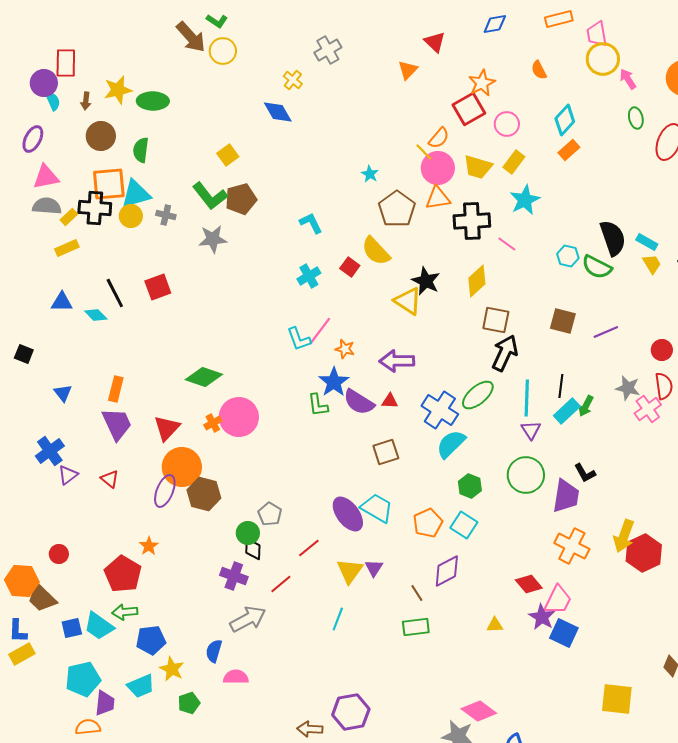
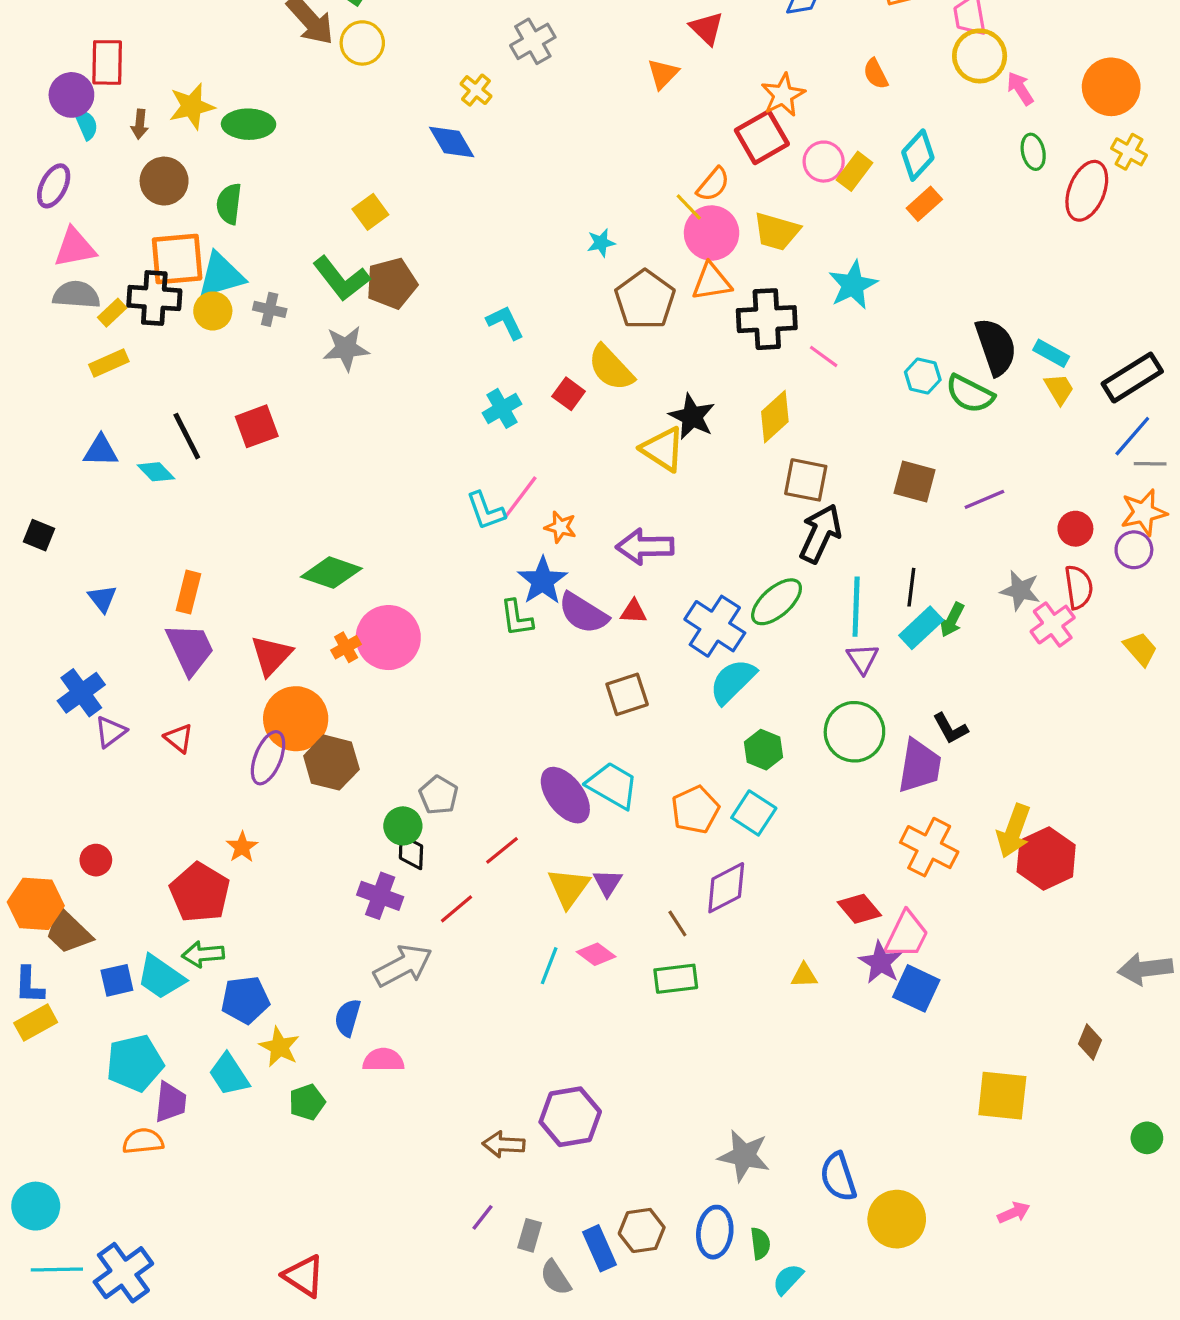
yellow rectangle: (514, 162) -> (854, 171), moved
cyan star: (370, 174) -> (601, 243), turned 30
cyan trapezoid: (141, 686) -> (229, 1075), turned 80
pink diamond: (479, 711) -> (596, 954), moved, size x0.7

